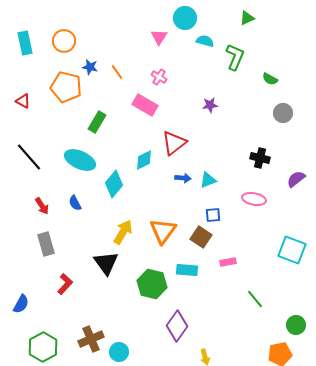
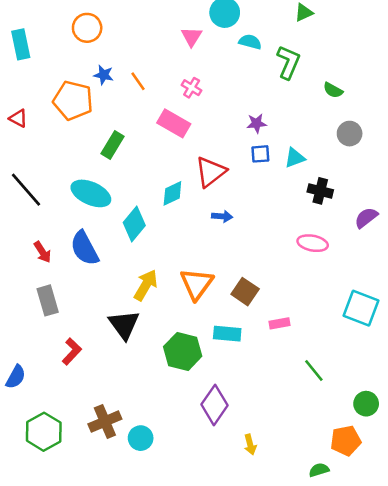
orange circle: (64, 41) -> (87, 28), moved
cyan triangle: (208, 180) -> (295, 158), moved
blue semicircle: (75, 203) -> (85, 248), size x1.8
blue square: (213, 215) -> (260, 154), moved

